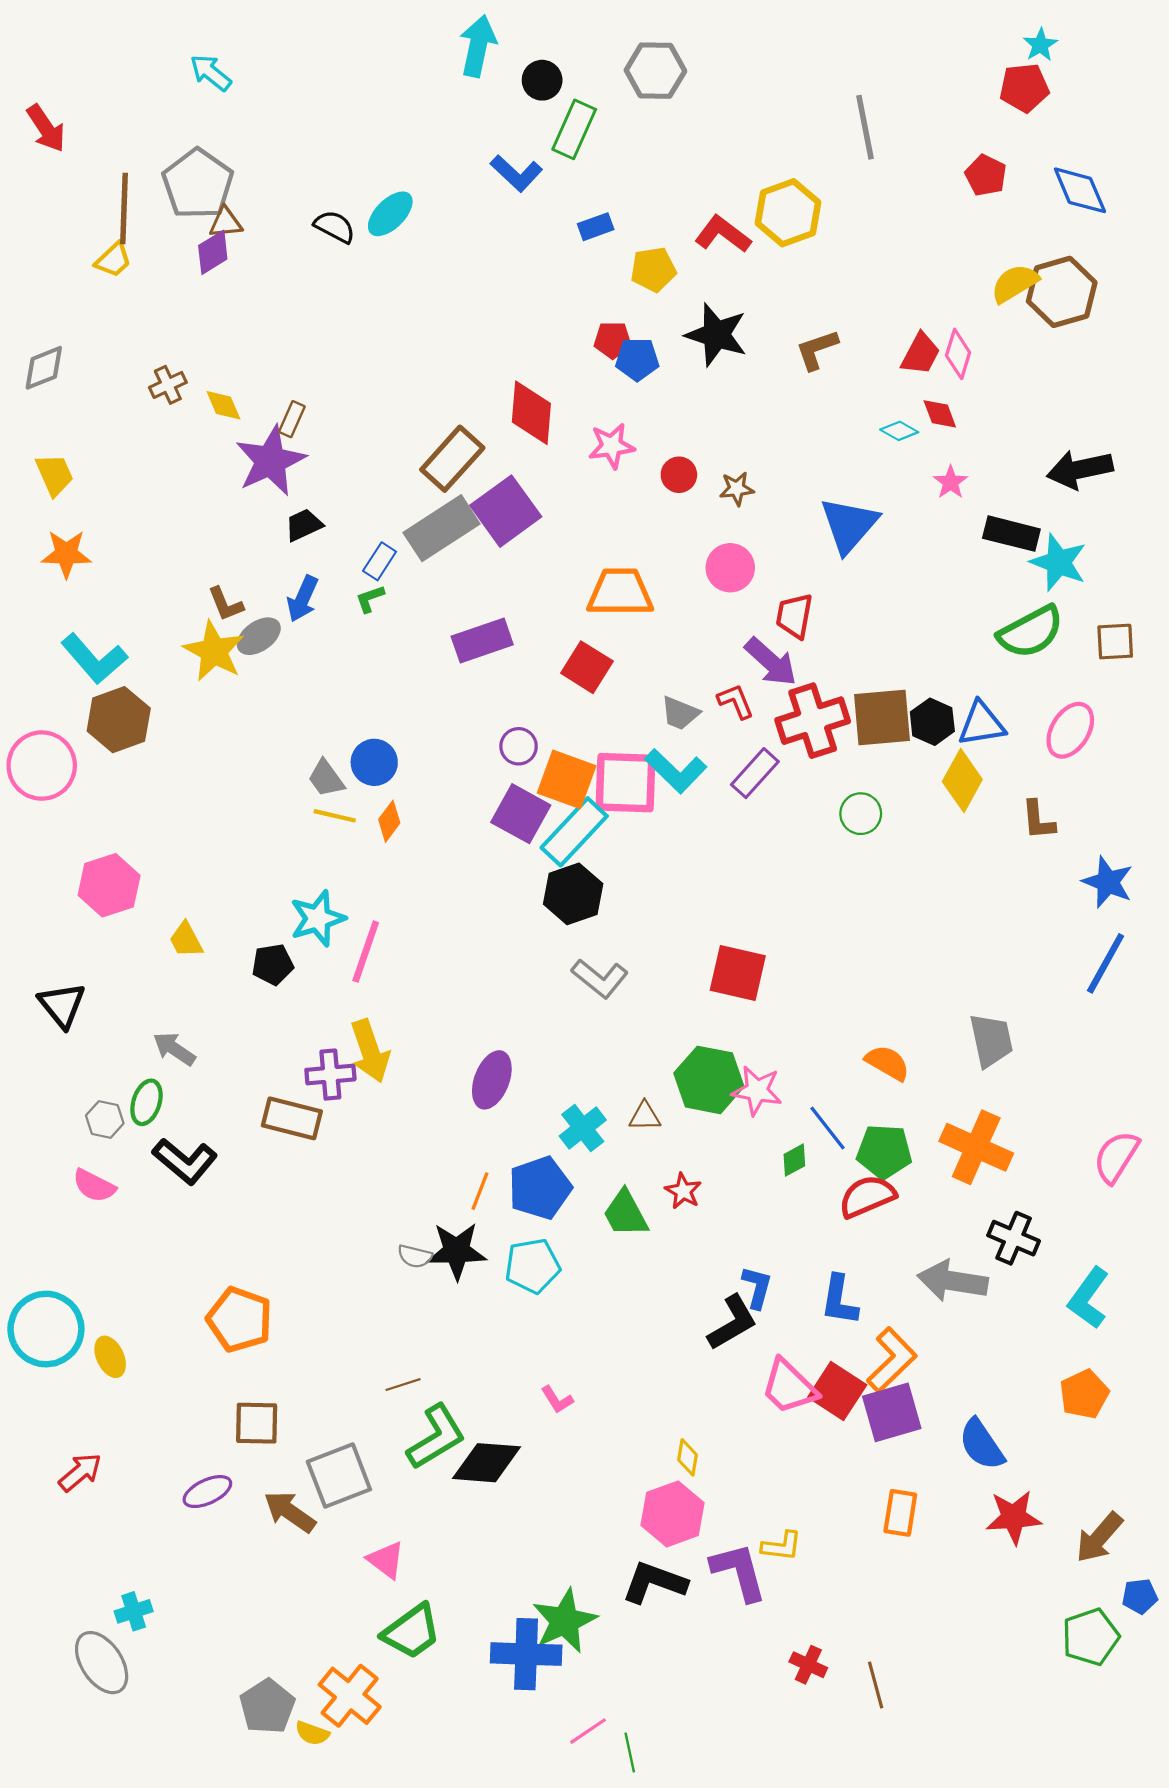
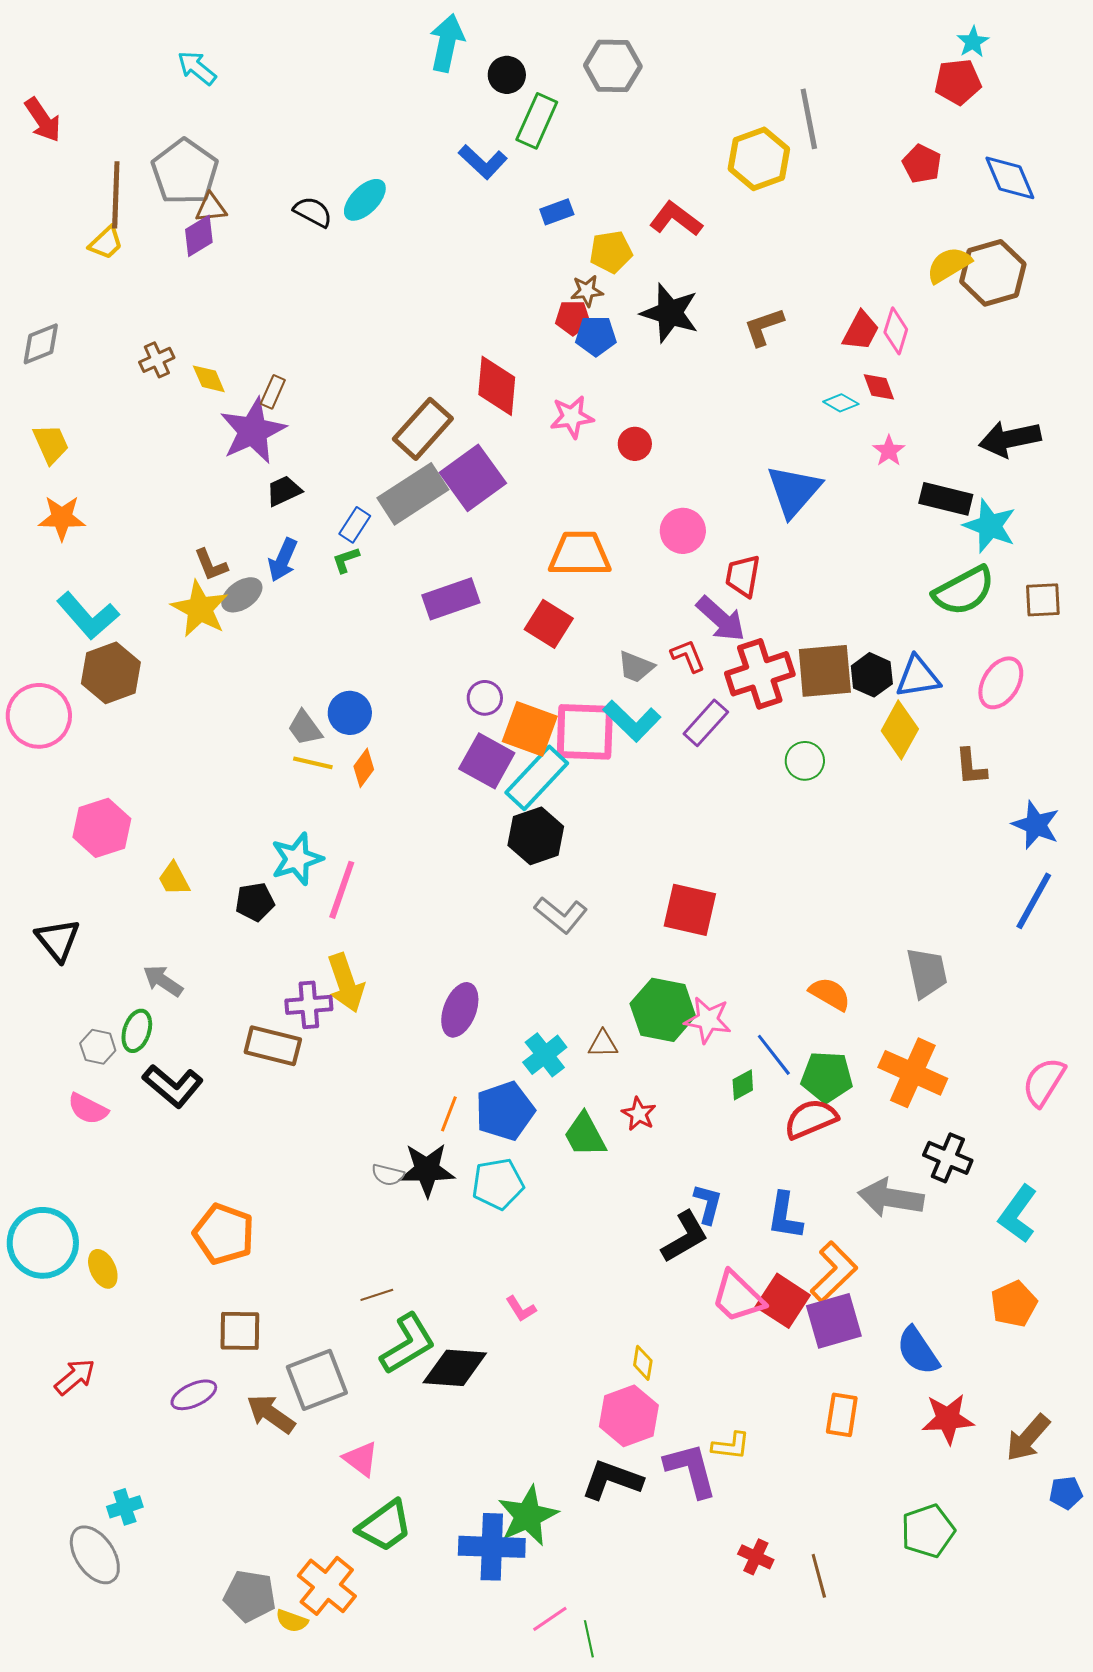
yellow hexagon: (788, 213) -> (759, 159), moved
brown star: (737, 489) -> (587, 291), moved
green pentagon: (1091, 1637) -> (928, 1531), moved
gray pentagon: (267, 1706) -> (250, 1596), turned -30

